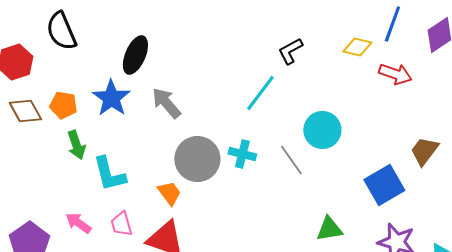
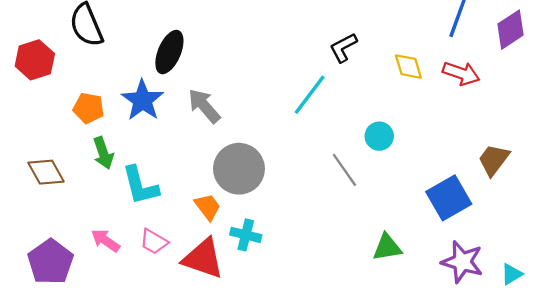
yellow diamond: (357, 47) -> (408, 67), moved, turned 60
brown diamond: (25, 111) -> (46, 172), moved
cyan circle: (322, 130) -> (379, 136), size x0.7
cyan cross: (242, 154) -> (246, 235), moved
pink trapezoid: (121, 224) -> (154, 242), turned -44

